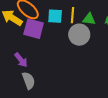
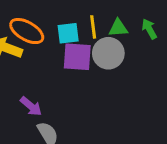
purple square: (34, 29) -> (77, 57), moved

